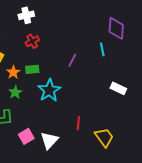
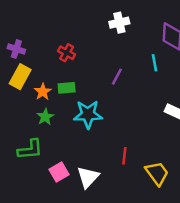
white cross: (26, 15) -> (119, 23), moved
red cross: (32, 41) -> (67, 53), turned -32
cyan star: (49, 90) -> (88, 114), turned 30

